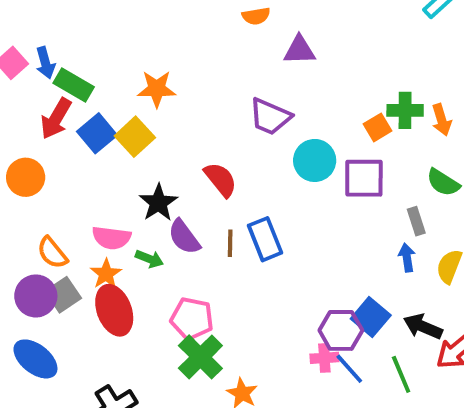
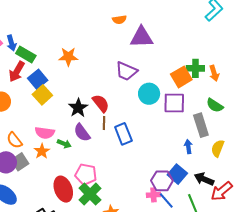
purple triangle: (300, 50) -> (142, 37), size x1.4
orange square: (378, 127) -> (181, 77), size x1.5
yellow square: (135, 137) -> (42, 95), moved
black star: (158, 203) -> (78, 108), moved
gray rectangle: (416, 221) -> (201, 125), size x1.6
brown line: (230, 243) -> (104, 123), moved
blue arrow: (407, 258) -> (188, 147), moved
red ellipse: (114, 310) -> (63, 189), moved

